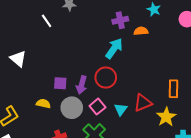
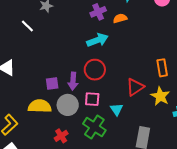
cyan arrow: (114, 48) -> (97, 40), turned 45
yellow semicircle: (43, 104) -> (40, 106), size x1.6
pink square: (97, 107) -> (92, 99), turned -35
cyan triangle: (121, 109) -> (117, 109), moved

